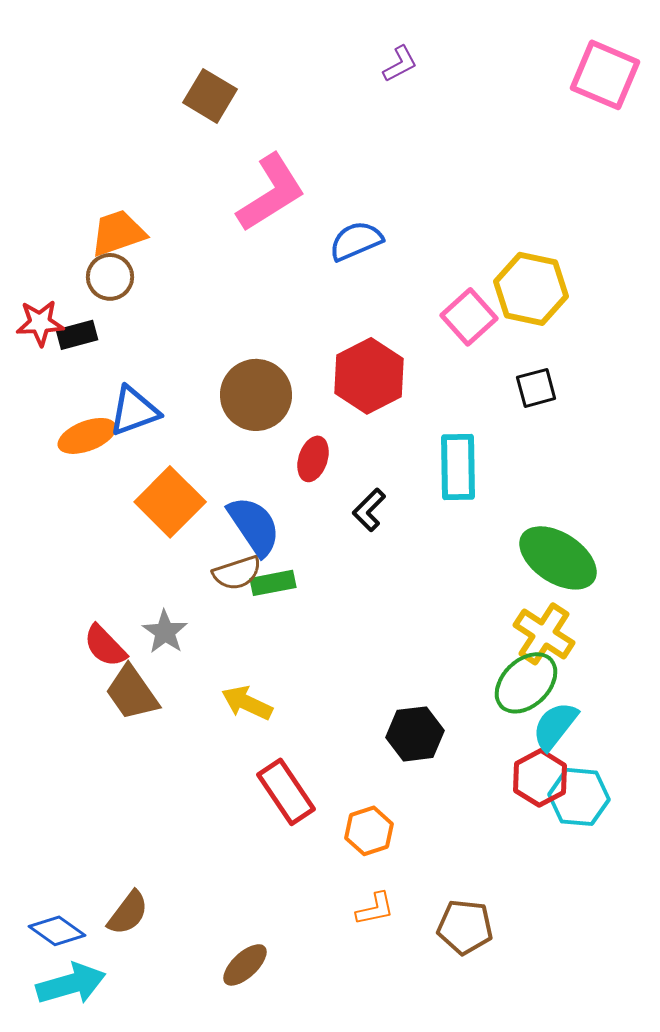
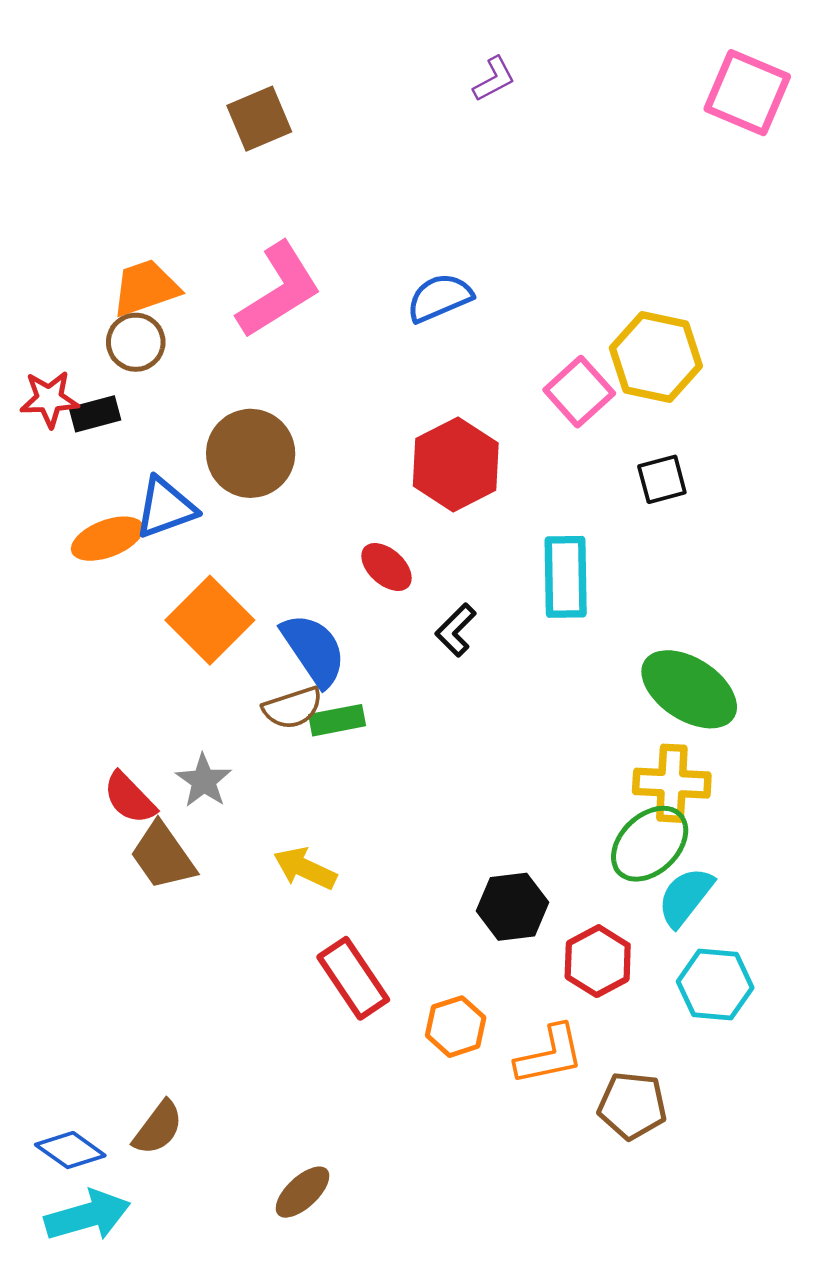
brown square: (210, 96) -> (259, 119), turned 36
pink L-shape: (271, 193) -> (279, 290), moved
brown circle: (256, 395) -> (251, 453), moved
red ellipse: (313, 459) -> (386, 567), turned -66
yellow cross: (544, 634) -> (672, 783), turned -30
red hexagon: (540, 778) -> (598, 961), moved
orange L-shape: (375, 909) -> (550, 1055), moved, size x1.5
brown pentagon: (465, 927) -> (632, 1106), moved

